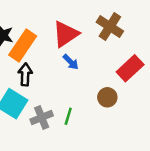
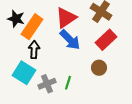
blue arrow: (71, 62) -> (70, 40), size x1.6
red rectangle: (130, 68) -> (106, 40), moved

